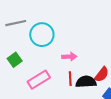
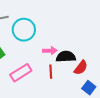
black semicircle: (86, 82) -> (66, 57), moved

